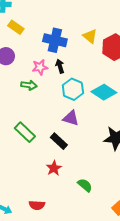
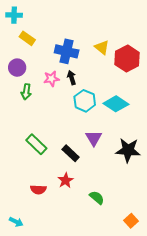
green arrow: (29, 85) -> (26, 92), moved, turned 91
purple triangle: (71, 118) -> (94, 138), moved, turned 42
red semicircle: (37, 205) -> (38, 190), moved

